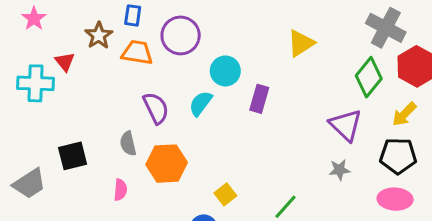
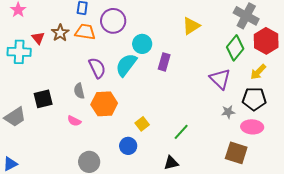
brown star: (99, 35) -> (60, 33), moved
cyan semicircle: (201, 103) -> (126, 65), size x1.4
gray star: (339, 170) -> (228, 112), moved
pink semicircle: (120, 190) -> (74, 121), turned 112

